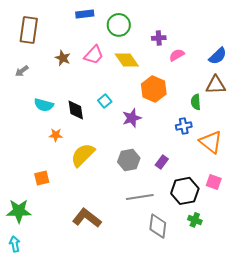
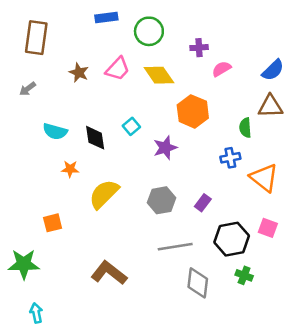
cyan arrow: (15, 244) -> (36, 313), moved

